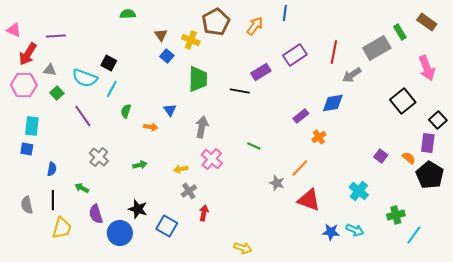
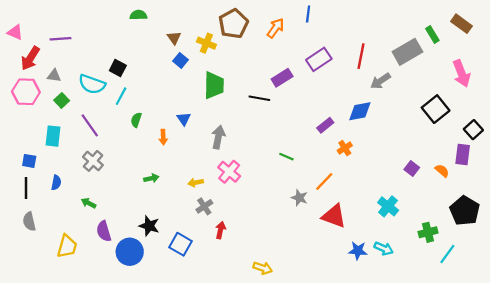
cyan rectangle: (32, 126) -> (53, 136), moved
orange arrow: (151, 127) -> (163, 137), turned 80
green line: (254, 146) -> (286, 157), moved
gray cross: (99, 157) -> (93, 161), moved
black pentagon: (430, 175) -> (465, 211), moved
black line: (53, 200) -> (26, 188), moved

